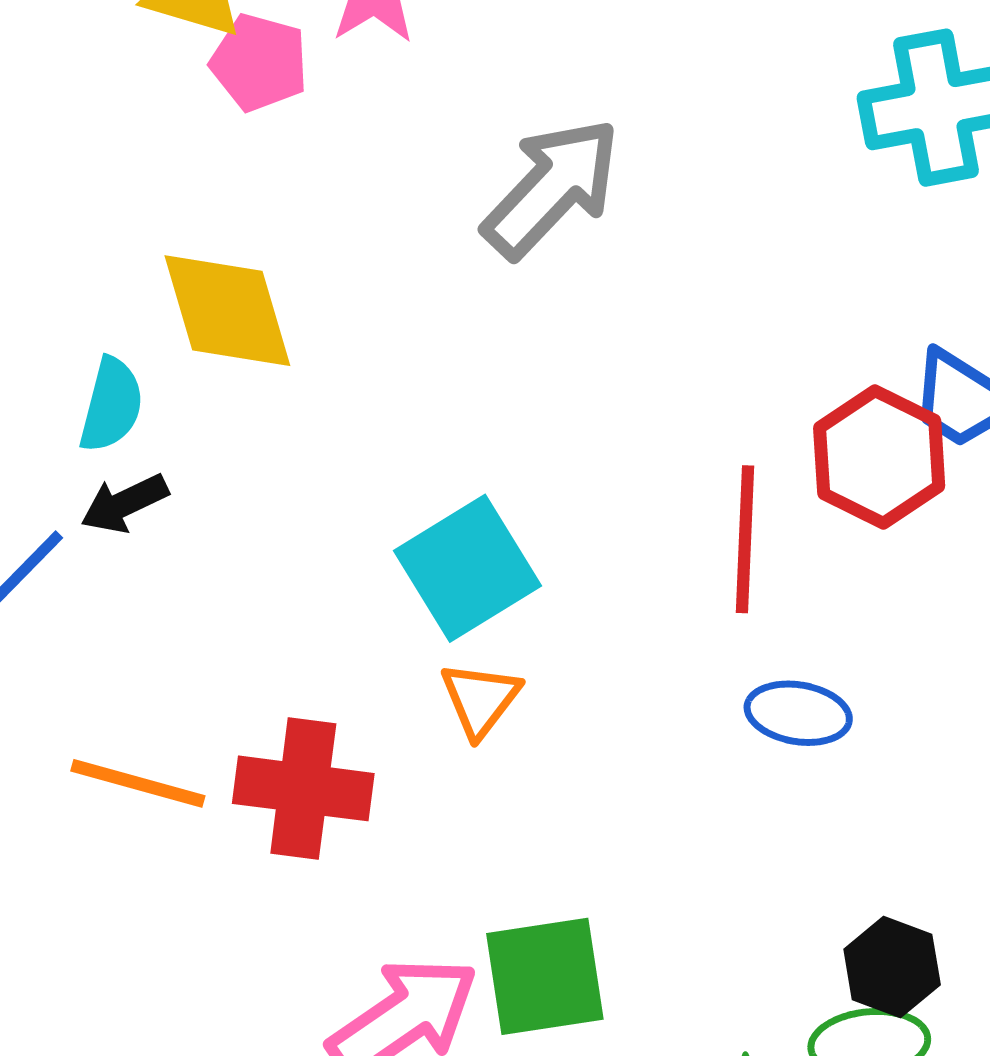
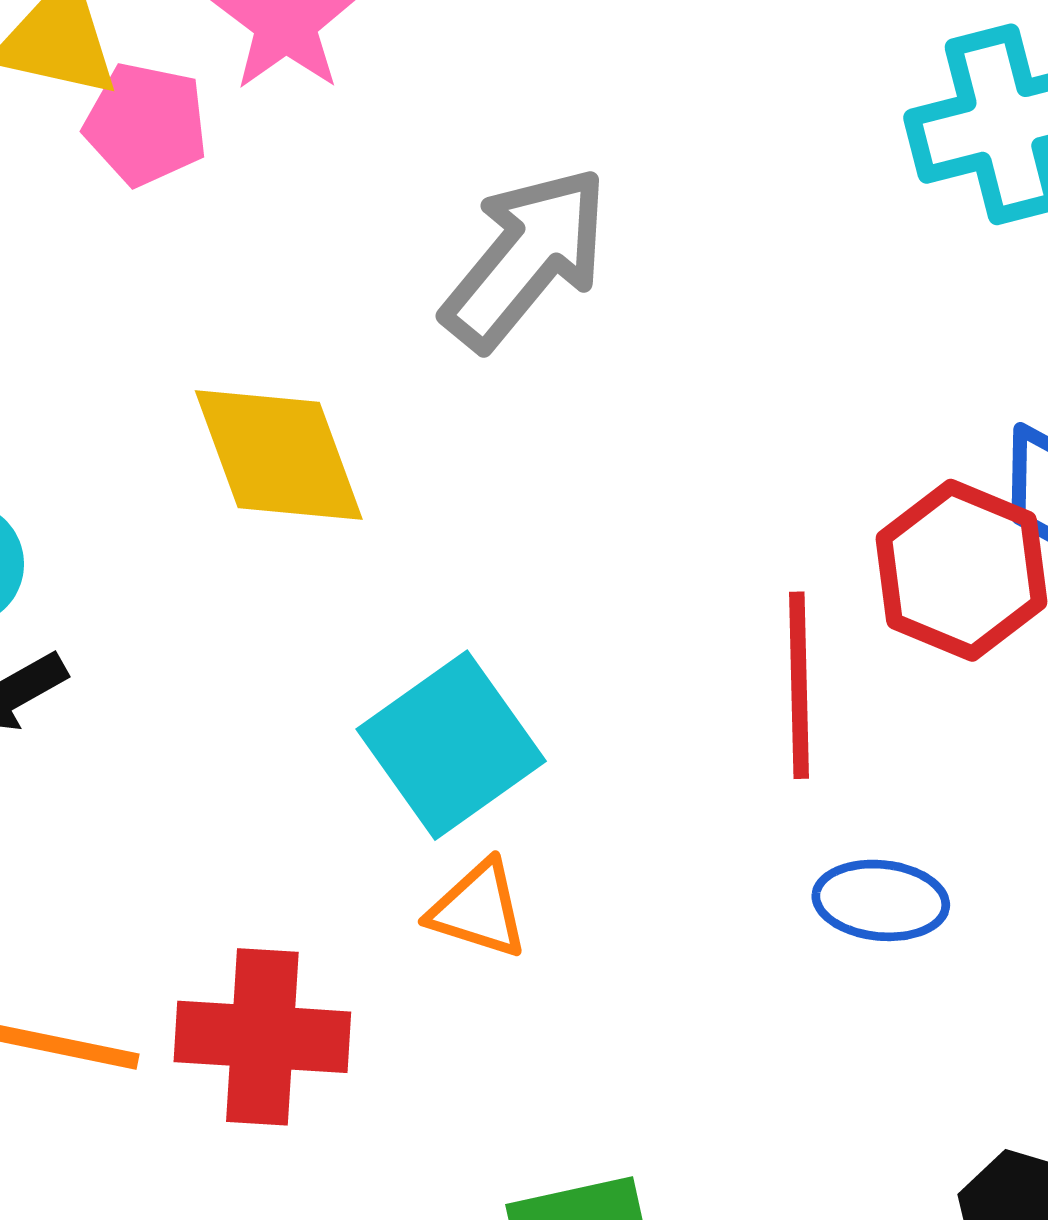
yellow diamond: (227, 311) -> (279, 455), moved
orange triangle: (480, 699) -> (478, 909), turned -46

